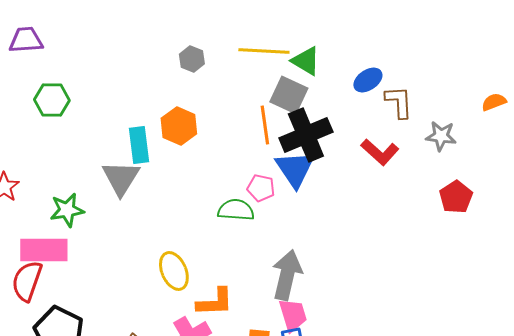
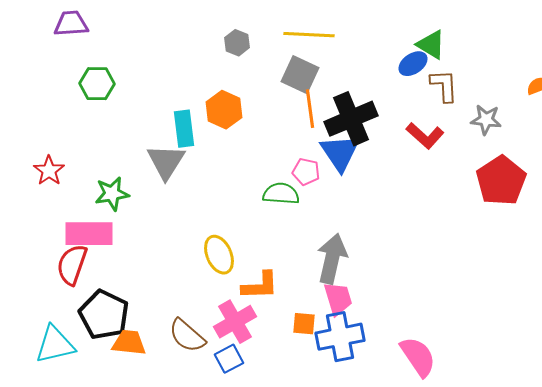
green triangle: (306, 61) -> (431, 45), moved
gray square: (289, 95) -> (300, 75), moved
red pentagon: (456, 197) -> (501, 181), size x1.5

